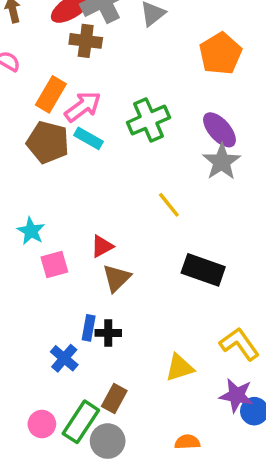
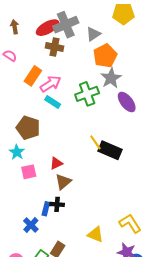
orange pentagon: (220, 54) -> (105, 56), moved
brown pentagon: (48, 142) -> (28, 128), moved
gray star: (222, 162) -> (111, 78), moved
black rectangle: (203, 270) -> (110, 150), moved
black cross: (108, 333) -> (57, 204), moved
yellow triangle: (179, 368) -> (95, 235), turned 36

